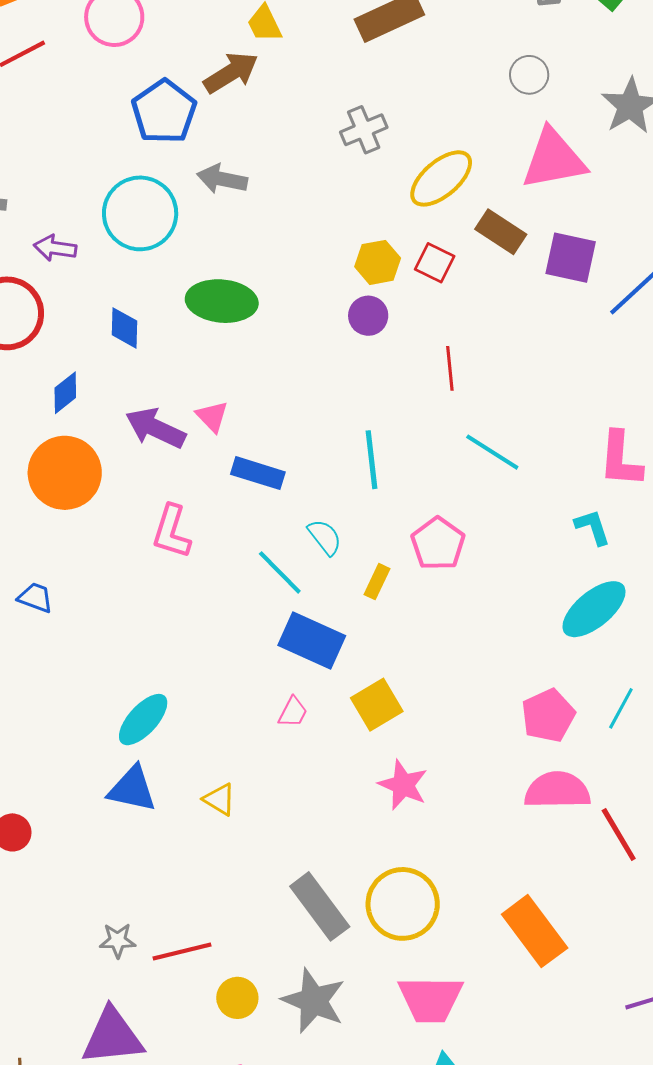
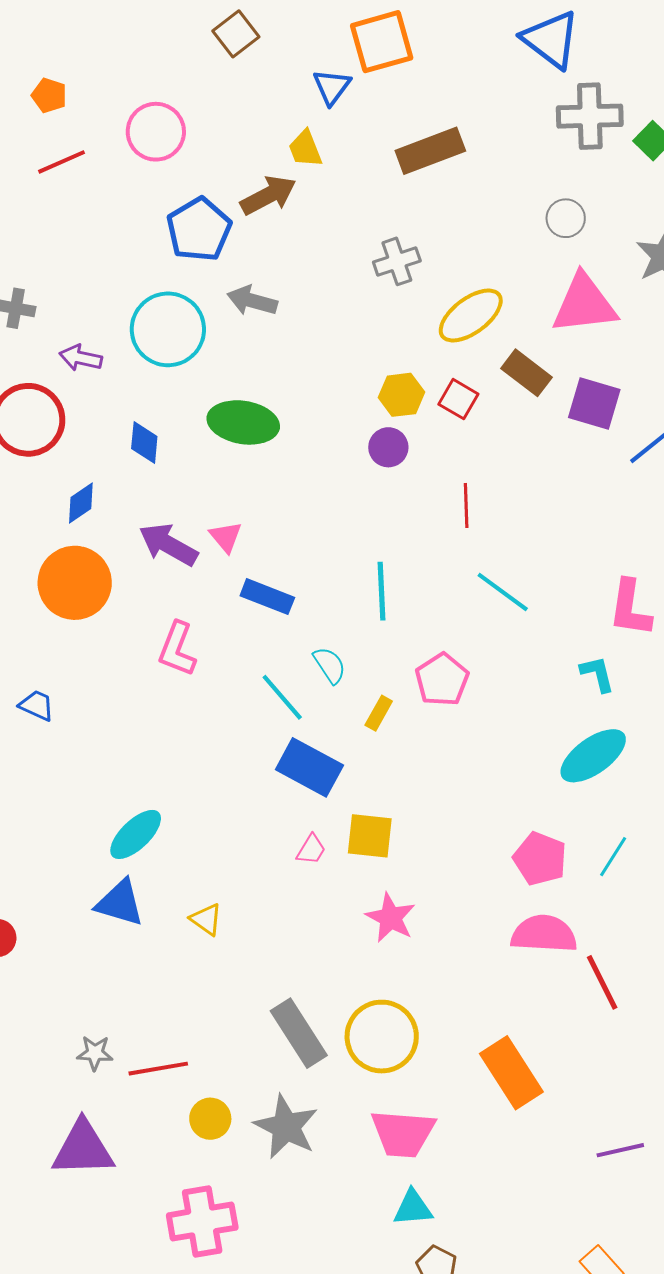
yellow square: (377, 705) -> (370, 836), turned 33
pink trapezoid: (293, 712) -> (311, 850), moved
pink pentagon: (548, 716) -> (540, 859), turned -30

